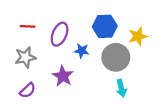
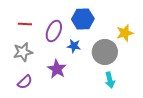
blue hexagon: (105, 26) -> (83, 19), moved

